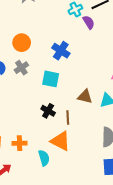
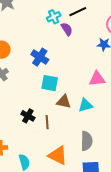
cyan square: (51, 79) -> (50, 83), moved
orange triangle: (60, 141) -> (58, 155), moved

